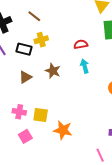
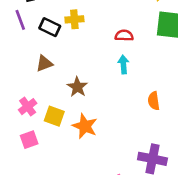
brown star: (53, 71) -> (77, 87), moved
pink cross: (19, 112) -> (28, 107), turned 32
orange star: (63, 130) -> (85, 126), moved

